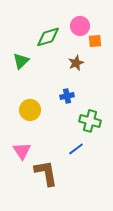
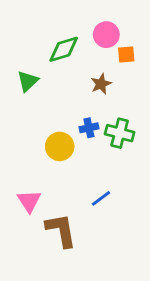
yellow circle: (30, 110) -> (60, 146), moved
green cross: (90, 121) -> (120, 133), moved

